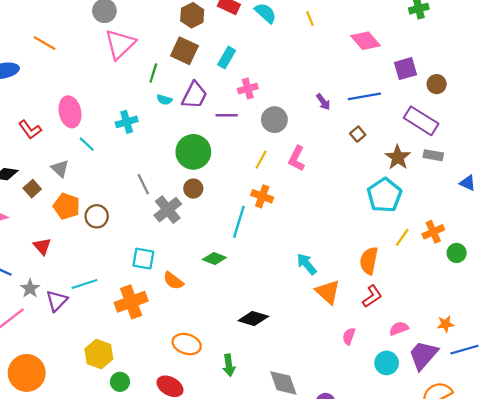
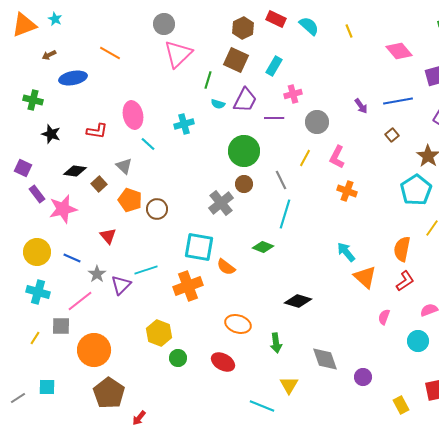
red L-shape: (30, 130) -> (97, 131), turned -45
gray line: (143, 184) -> (281, 180), moved
orange cross: (262, 196) -> (347, 191), moved
cyan square: (143, 259) -> (199, 247), size x1.4

